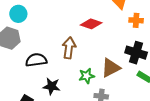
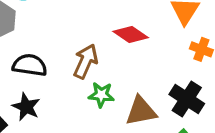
green star: (87, 76) -> (101, 95), moved
black star: (52, 86) -> (26, 107), moved

